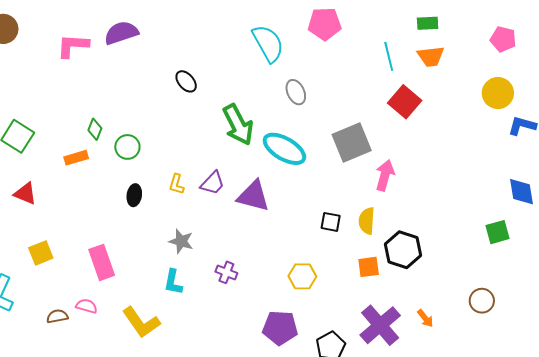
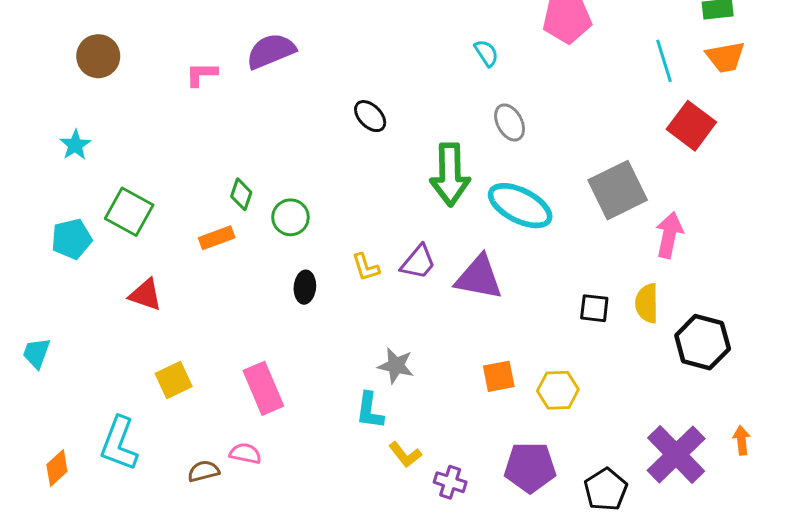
cyan semicircle: (268, 43) -> (486, 53), size x0.5
pink L-shape: (73, 46) -> (201, 74), size x0.7
gray ellipse: (296, 92) -> (510, 122), moved
green arrow: (238, 125) -> (450, 175), turned 30
yellow L-shape: (177, 184) -> (366, 267), turned -30
gray star: (181, 241) -> (396, 366), moved
orange square: (369, 267) -> (499, 376), moved
purple cross: (226, 272) -> (450, 482), moved
orange arrow: (425, 318) -> (742, 440), turned -144
yellow L-shape: (141, 322) -> (405, 455), moved, size x0.6

